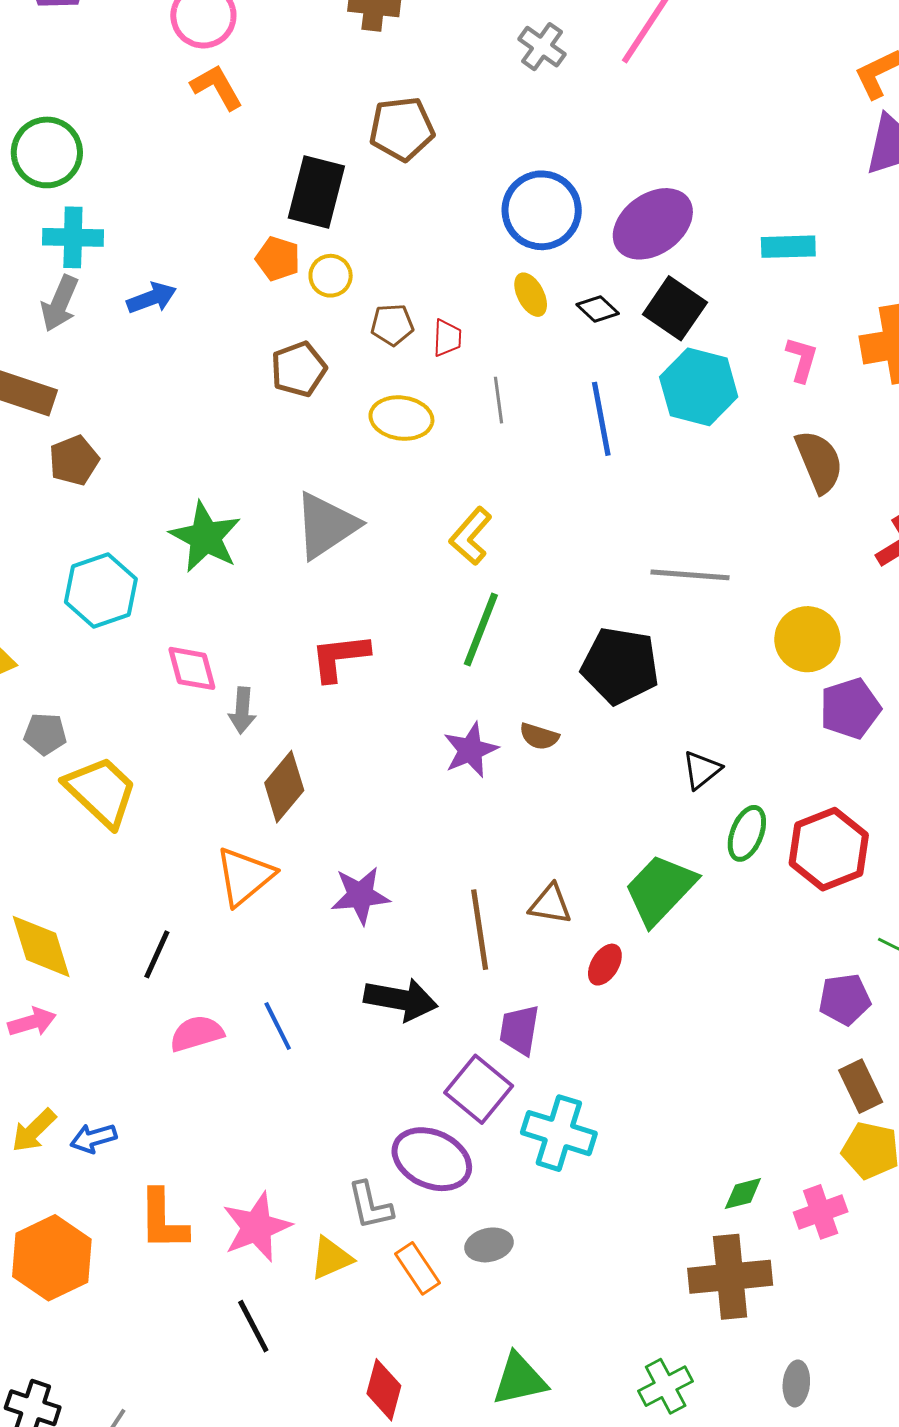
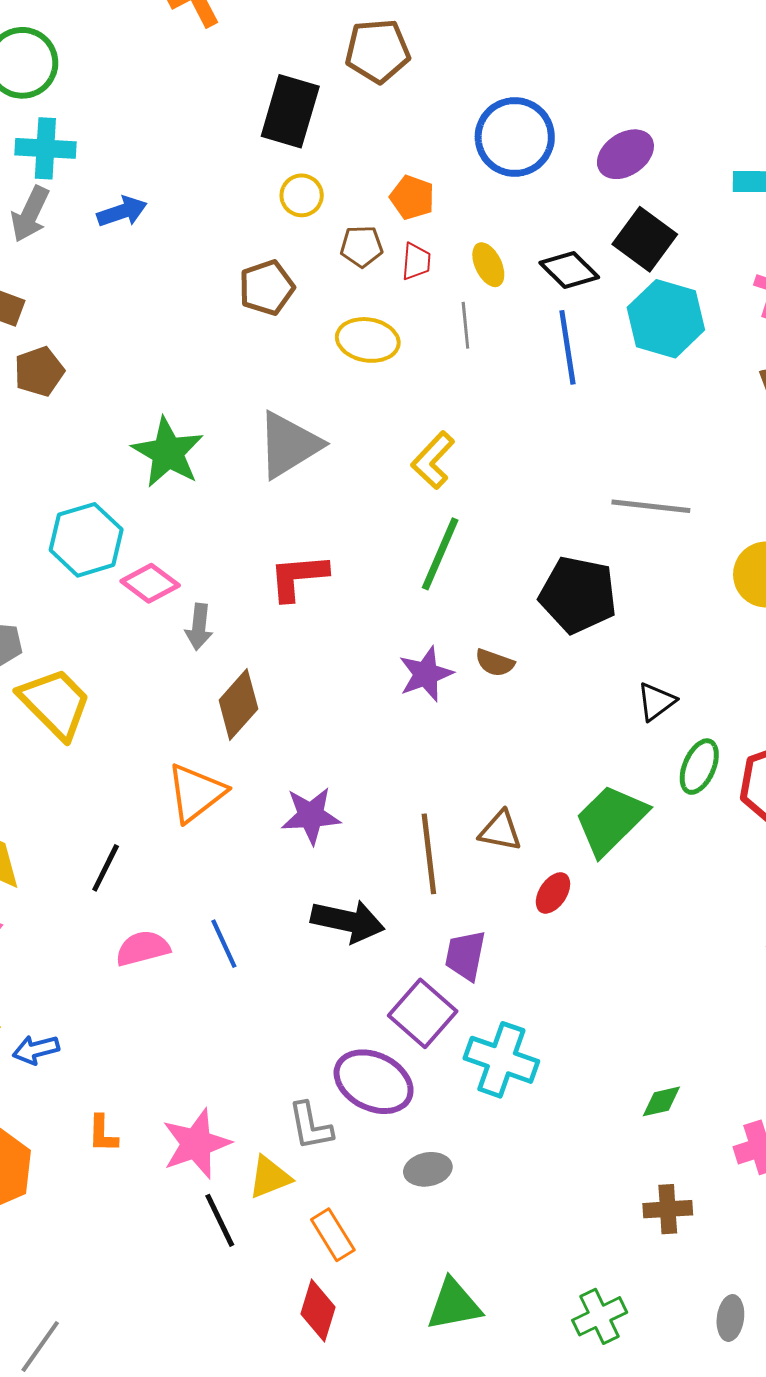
purple ellipse: (653, 224) -> (625, 154), size x0.7
orange pentagon: (278, 259) -> (412, 197), moved
yellow ellipse: (531, 295) -> (488, 265), moved
black diamond: (598, 309) -> (569, 270), moved, size x1.4
cyan hexagon: (101, 591) -> (86, 540), moved
pink diamond: (192, 668) -> (150, 583), turned -40
green diamond: (743, 1194) -> (661, 1101), moved
orange L-shape: (163, 1220) -> (103, 1134), size x0.6
orange rectangle: (417, 1268) -> (333, 1235), moved
brown cross: (730, 1277) -> (668, 1209), size x0.6
black line: (253, 1326) -> (220, 1220), moved

